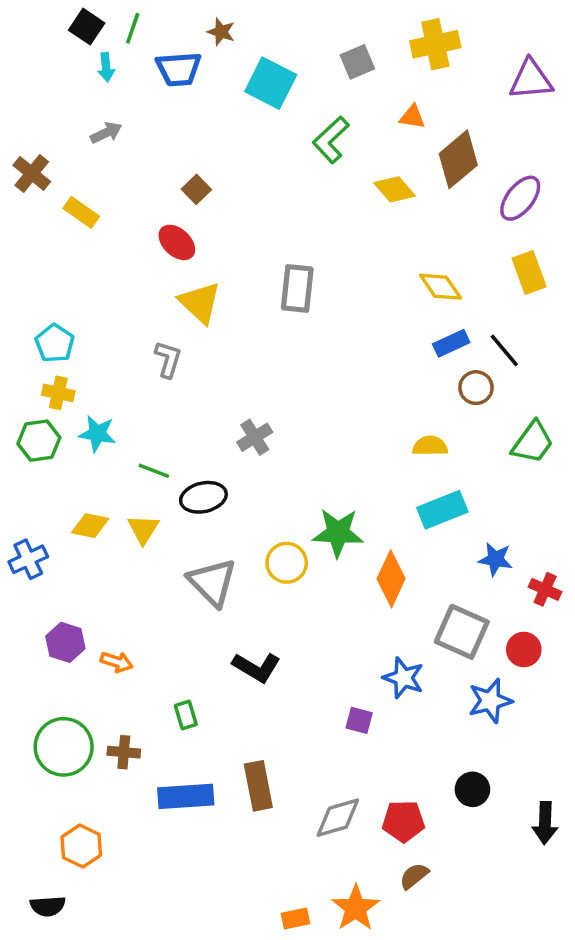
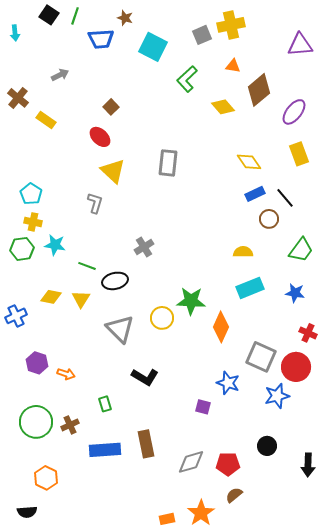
yellow cross: (435, 44) -> (231, 25), moved
cyan arrow: (106, 67) -> (15, 33), moved
blue star: (495, 559) -> (295, 293), moved
red circle: (524, 650) -> (296, 367), size x1.5
brown cross: (124, 752) -> (70, 425), turned -30

